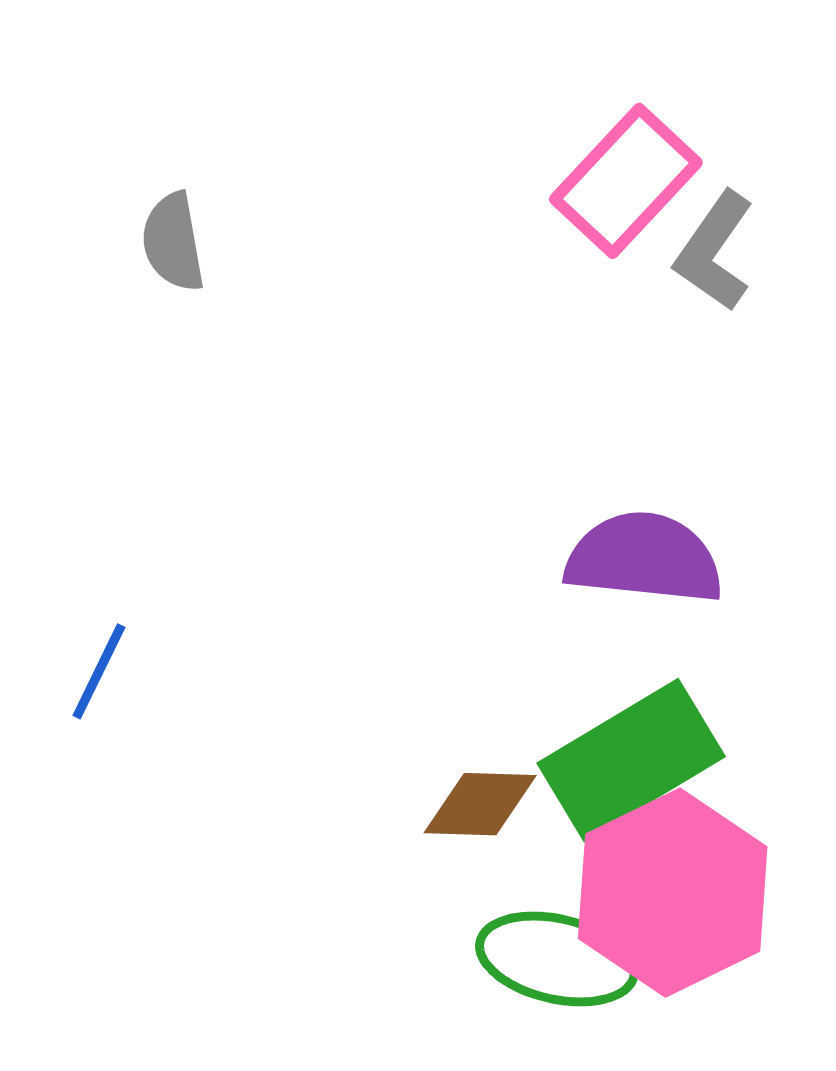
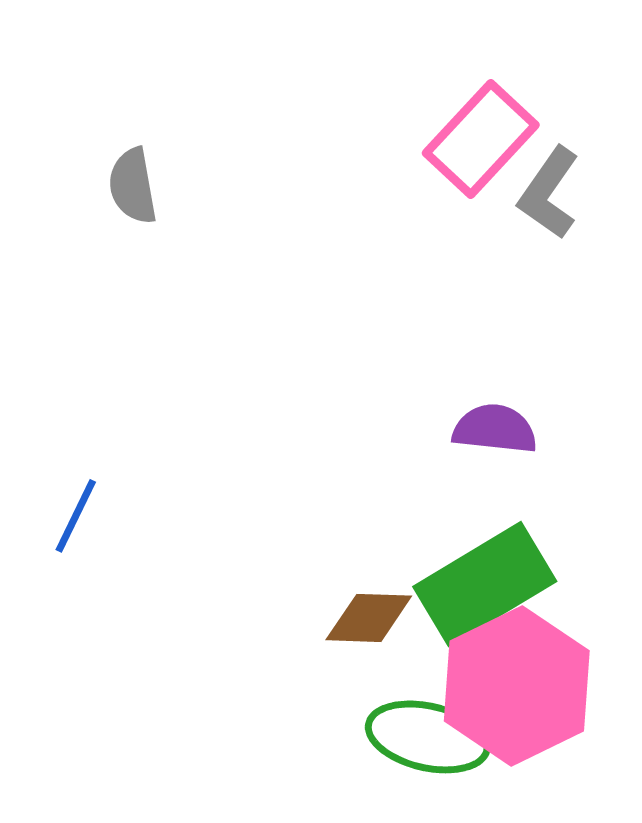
purple semicircle: (644, 558) -> (495, 429), size x0.7

